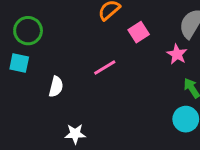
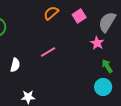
pink square: (139, 32) -> (79, 16), moved

